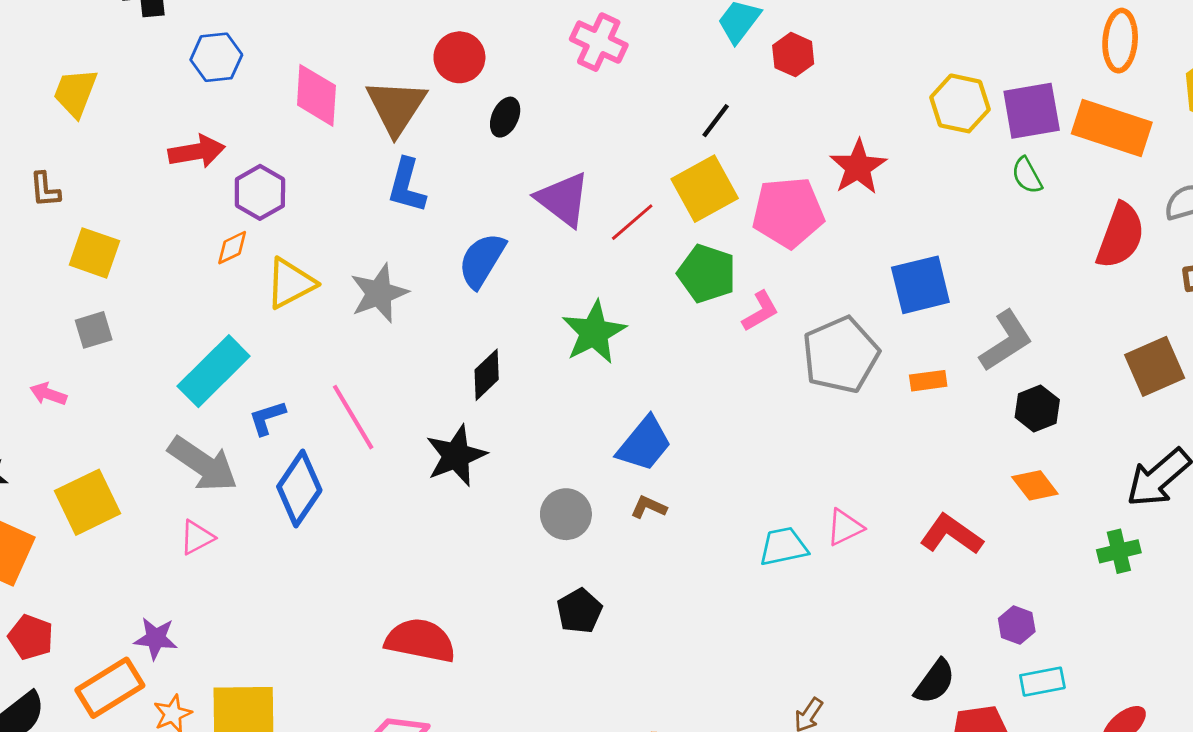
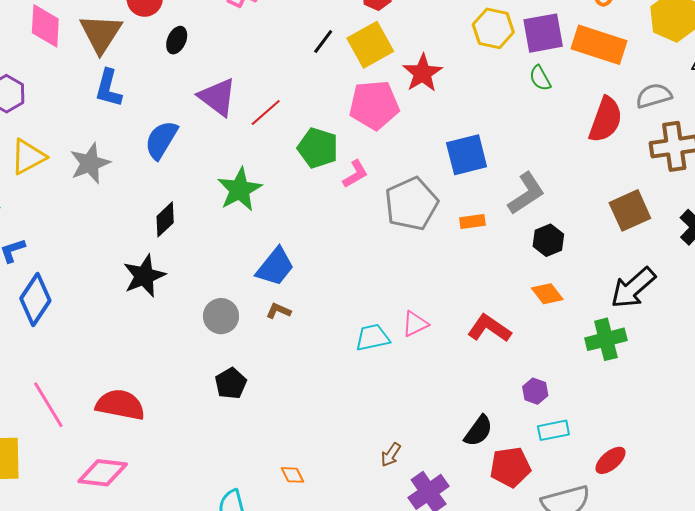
yellow square: (705, 189) -> (370, 45), moved
pink line: (353, 417) -> (48, 405), moved
green cross: (1119, 551) -> (606, 339), size x1.4

